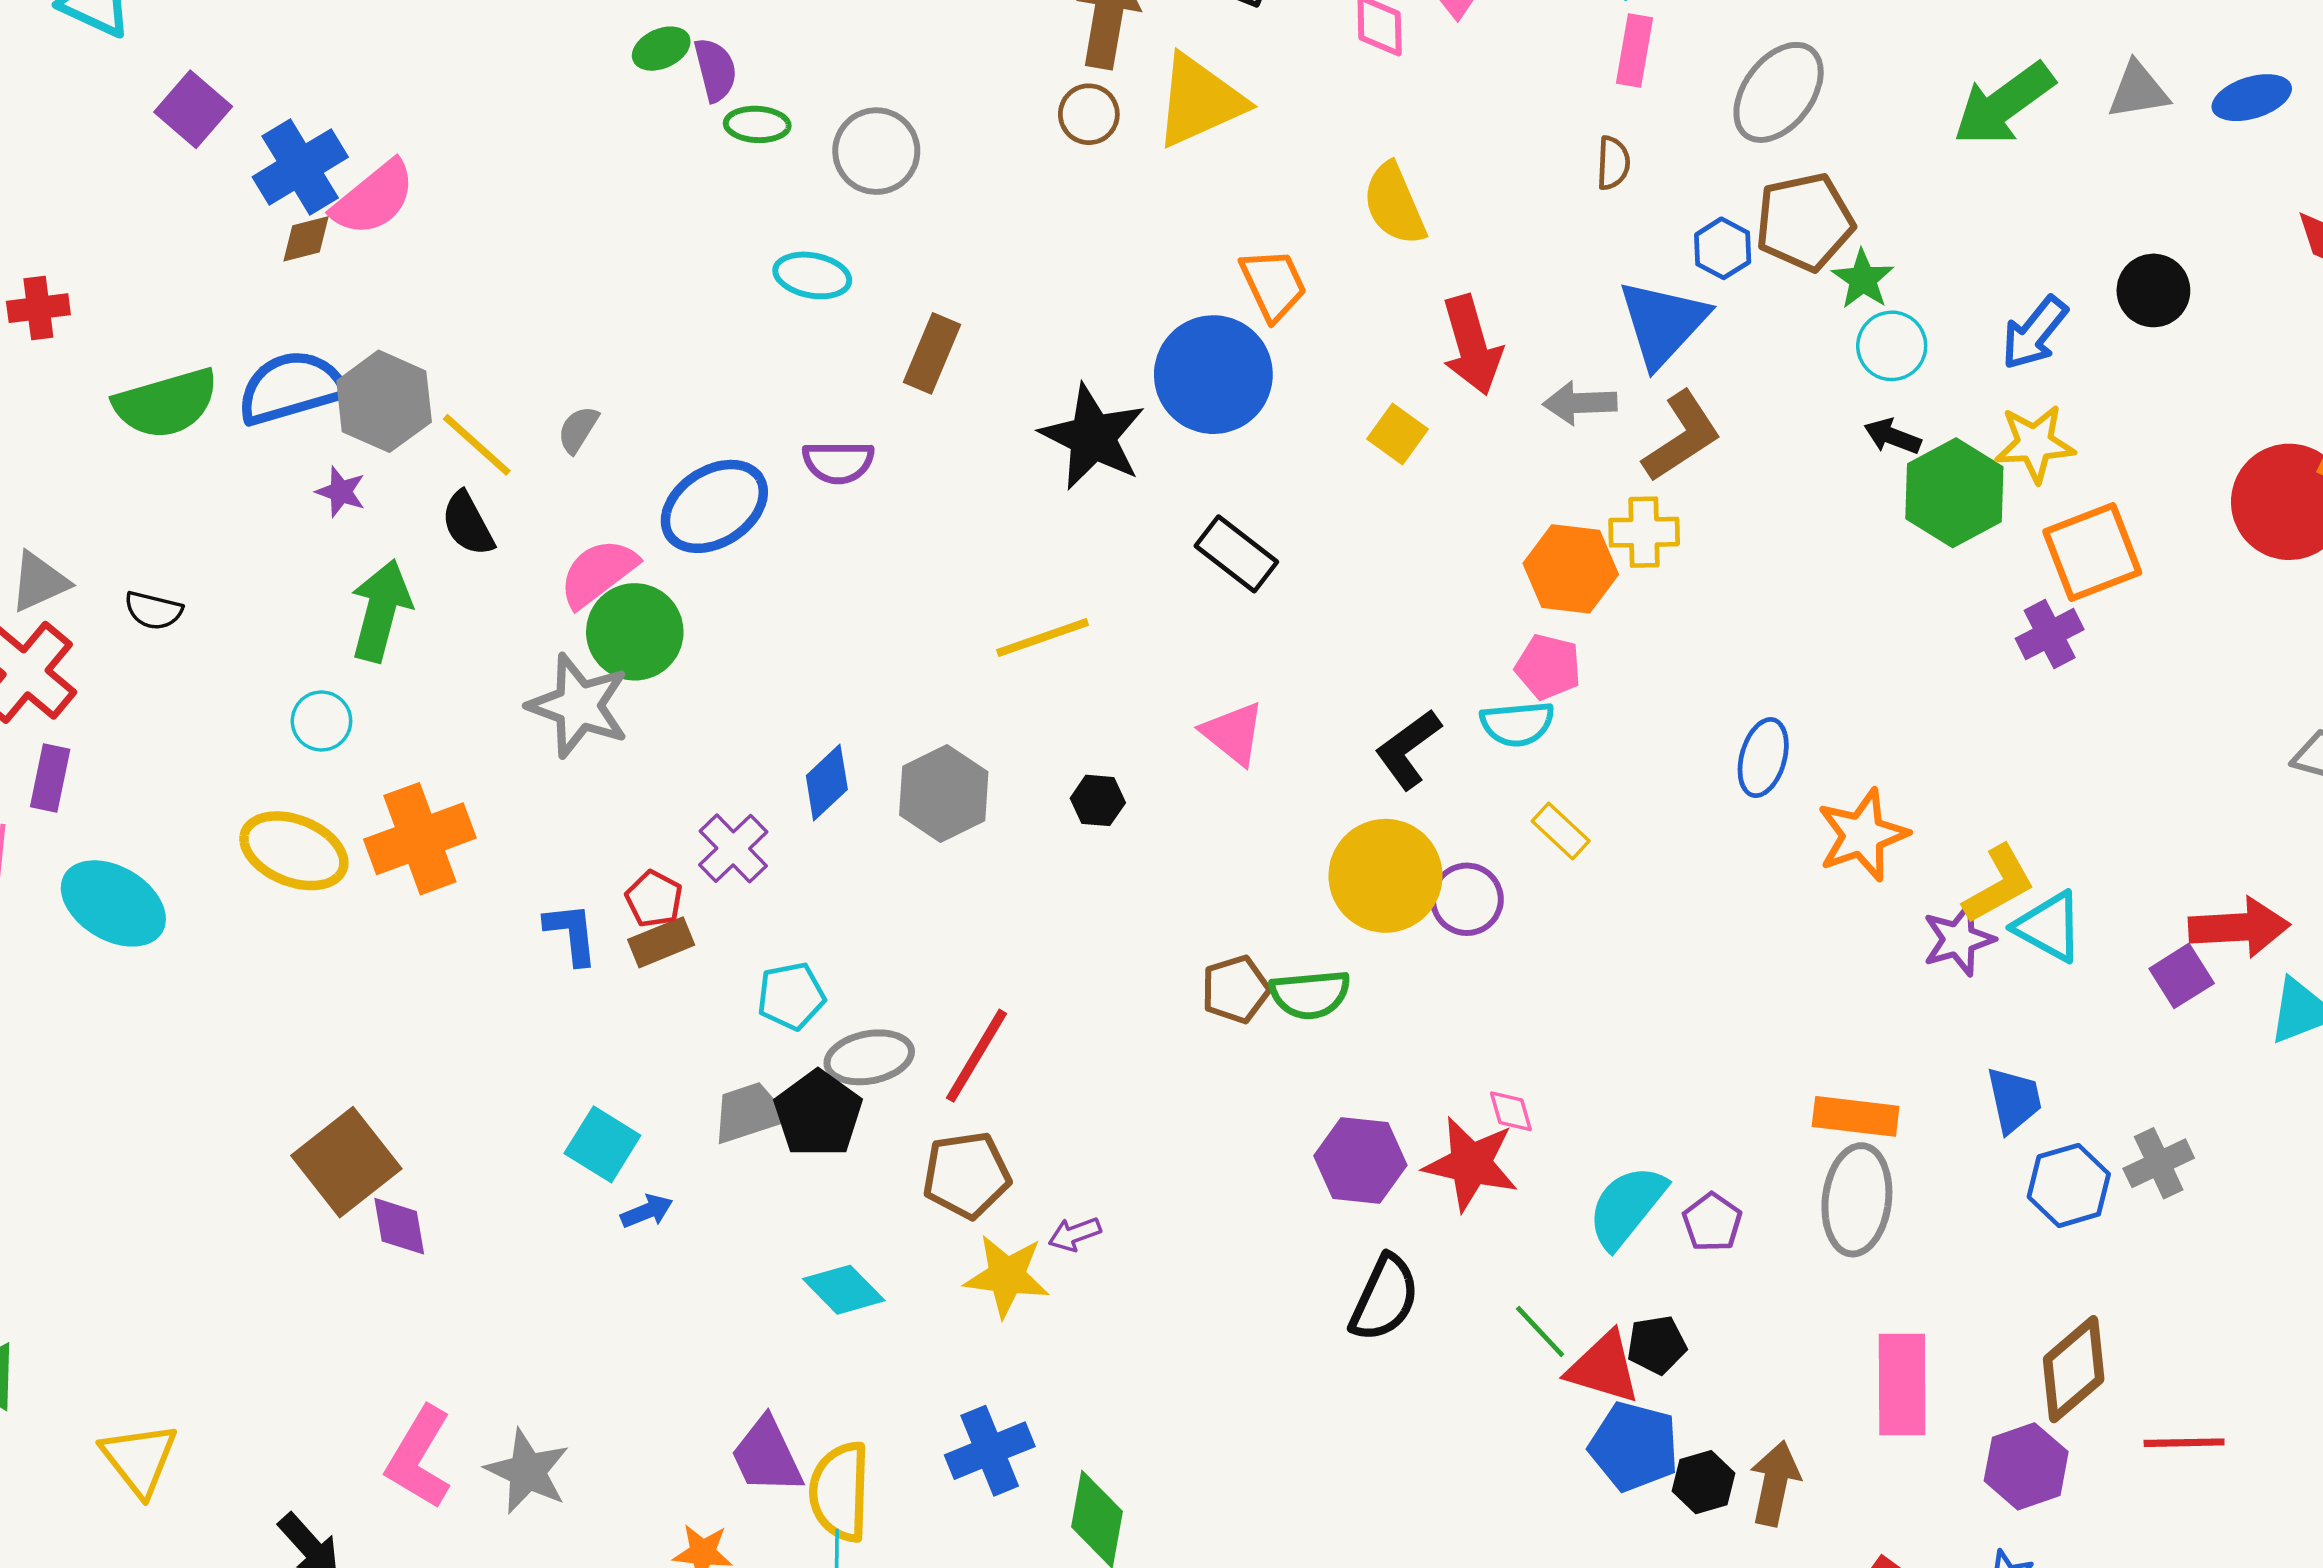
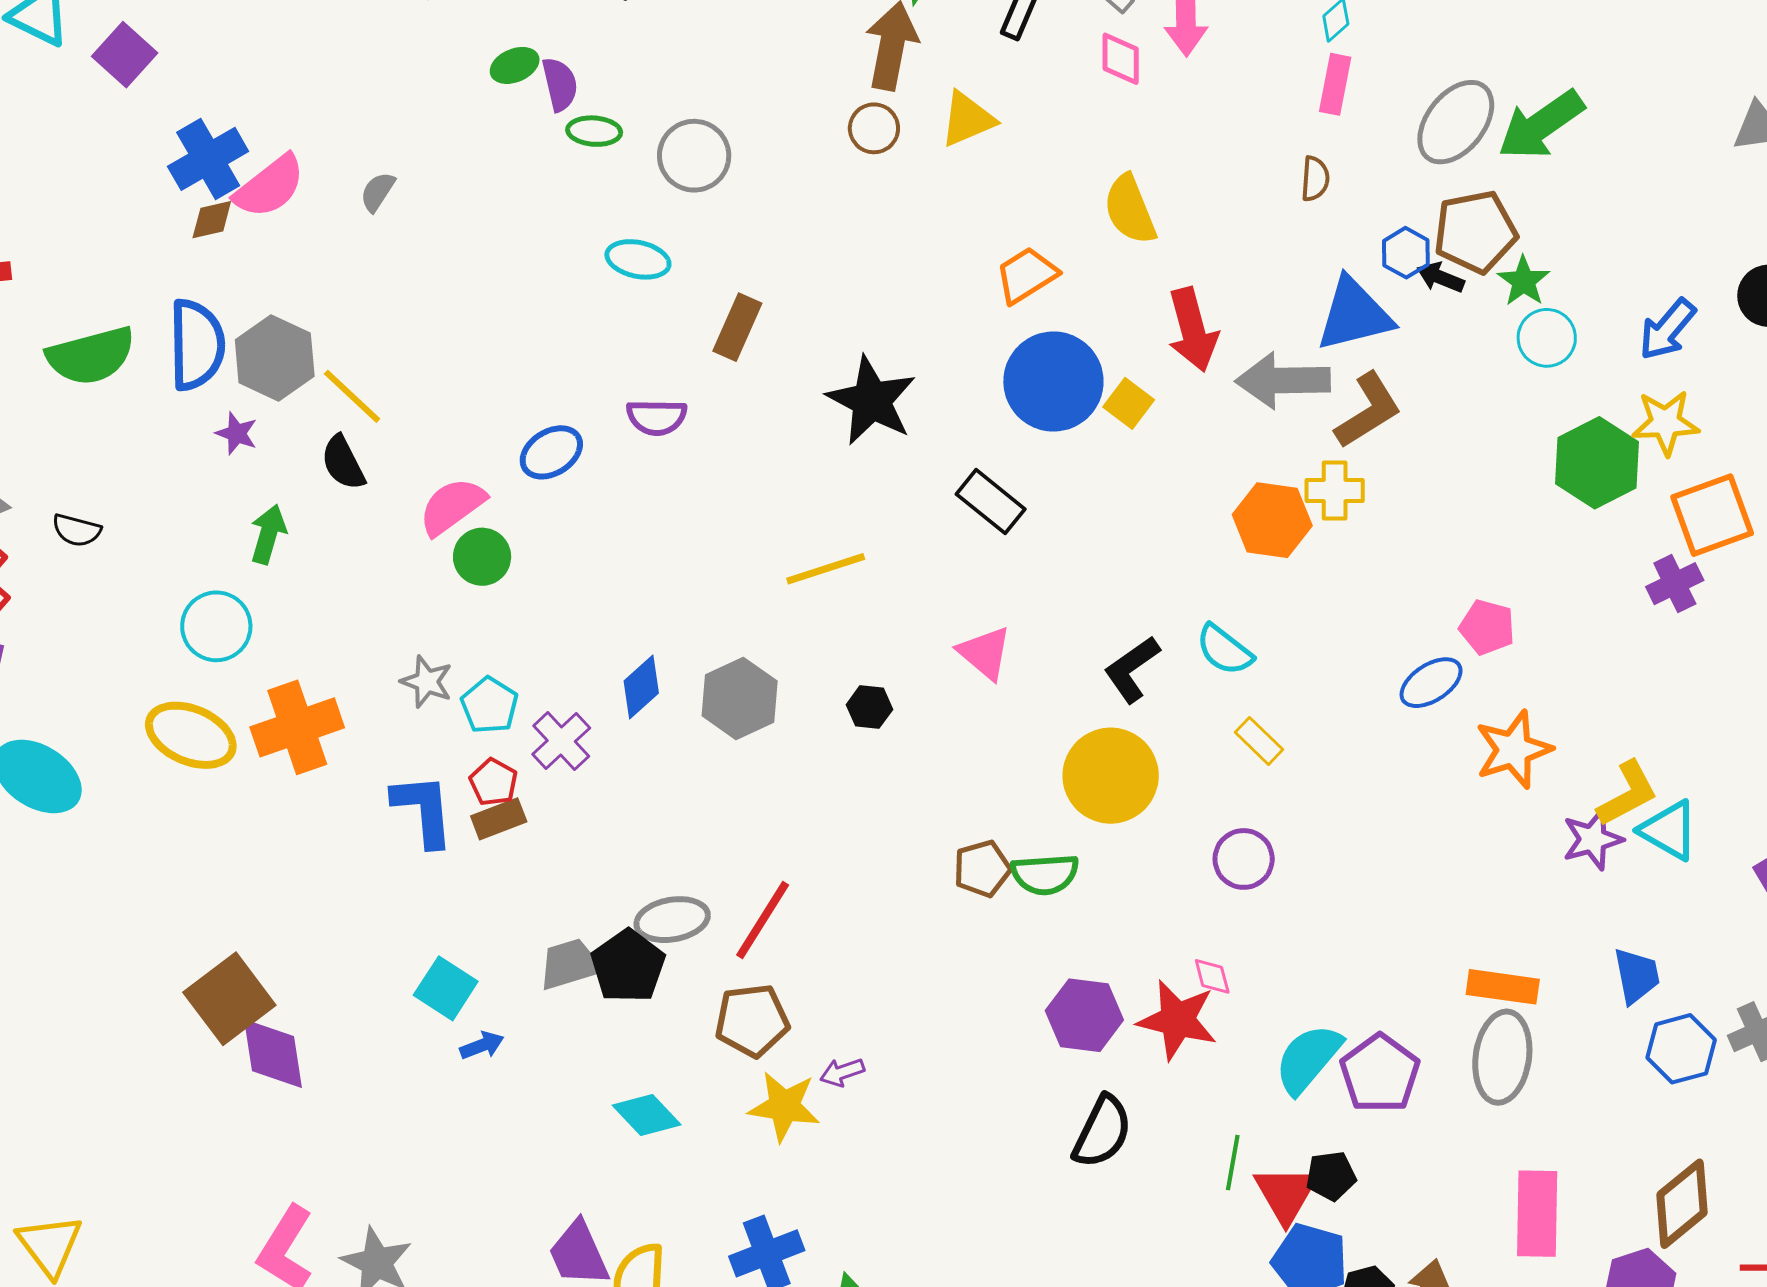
yellow triangle: (1199, 101) -> (967, 119), size x0.7
green arrow: (2004, 104) -> (1541, 125), moved
purple square: (193, 109) -> (125, 55), moved
orange trapezoid: (1273, 284) -> (1026, 275), turned -98
blue triangle: (1663, 323) -> (1354, 315), turned 32
blue circle: (1213, 375) -> (1053, 382), moved
blue semicircle: (291, 388) -> (197, 345), turned 104
gray arrow: (1580, 403) -> (1283, 380), size x1.5
gray semicircle: (578, 430) -> (378, 192), moved
black arrow: (1892, 436) -> (1440, 277), moved
blue ellipse: (714, 506) -> (551, 452), size x0.7
green arrow: (381, 611) -> (268, 534), size x0.7
green circle: (635, 632) -> (482, 557), size x0.7
pink pentagon: (1548, 667) -> (1487, 627), moved
gray star: (579, 706) -> (427, 682), moved, size x0.6
cyan circle: (321, 721) -> (216, 626), size x1.4
cyan semicircle: (1517, 724) -> (1224, 650), turned 42
blue ellipse: (1763, 758) -> (1431, 683), turned 40
purple circle: (1467, 899) -> (1244, 859), moved
blue L-shape: (571, 934) -> (423, 810), size x1.4
cyan pentagon: (791, 996) -> (490, 705), moved, turned -30
purple pentagon: (1712, 1222) -> (1380, 1073), size x1.6
purple diamond: (399, 1226) -> (273, 1054), size x1.4
green line: (1540, 1331) -> (1233, 1163), turned 52
red triangle: (1604, 1368) -> (1286, 1194), turned 42

